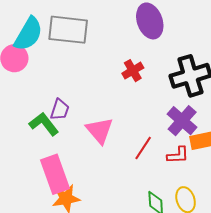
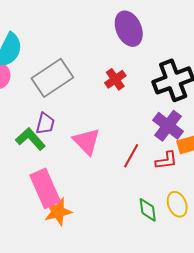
gray rectangle: (68, 30) -> (52, 78), moved, turned -36

